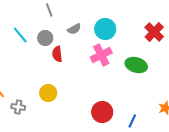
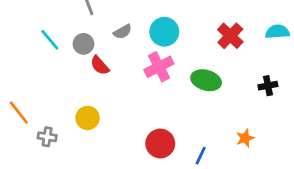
red semicircle: (57, 54) -> (100, 65), turned -35

